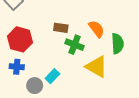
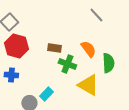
red hexagon: (20, 39) -> (16, 46), moved
blue cross: (17, 67) -> (11, 75), moved

